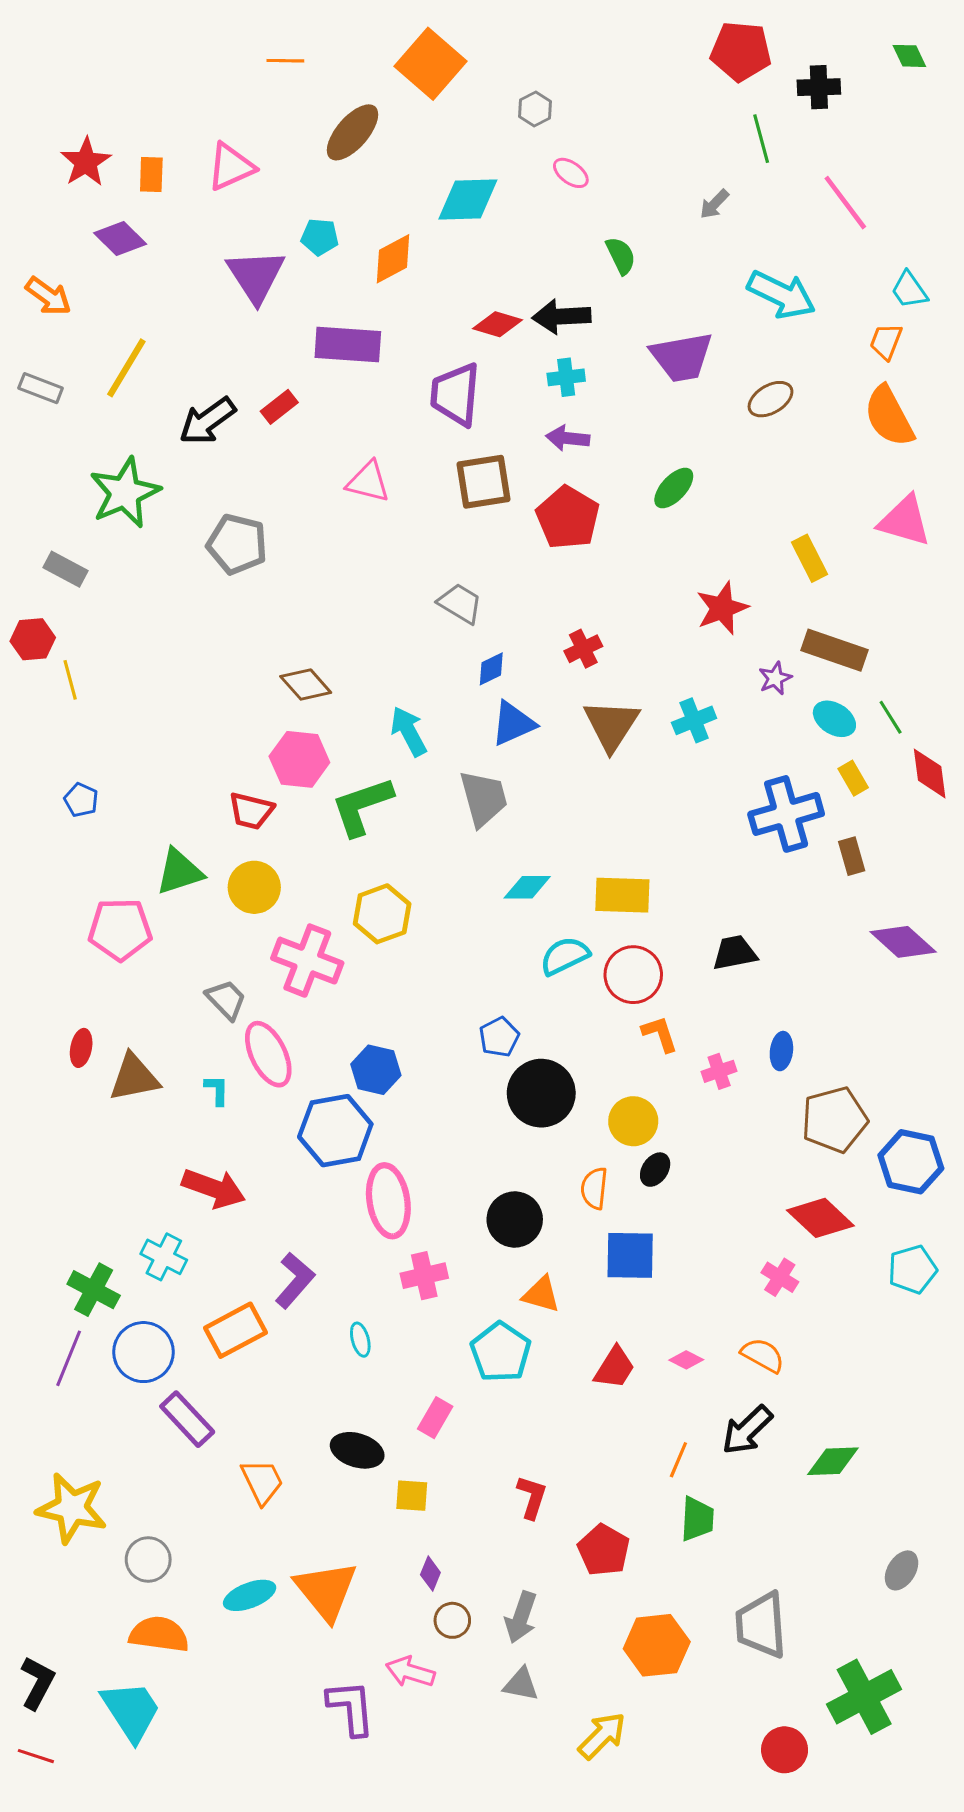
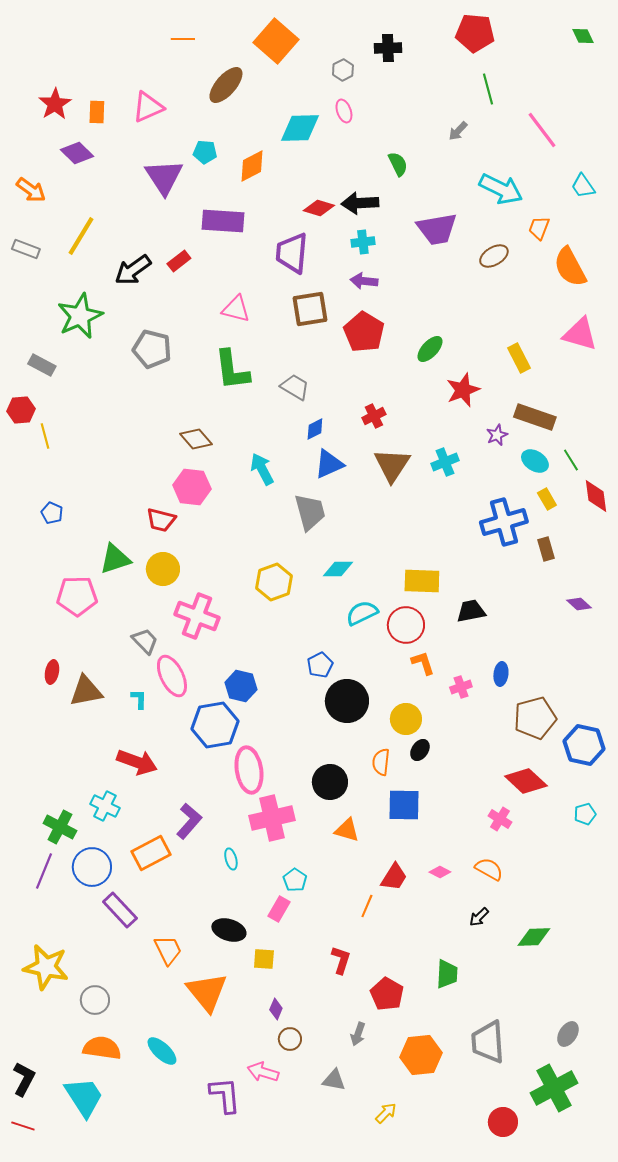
black cross: (819, 87) -> (388, 48), moved
pink ellipse: (571, 173) -> (344, 111), moved, turned 35
orange trapezoid: (886, 341) -> (539, 228), moved
green ellipse: (674, 488) -> (430, 349), moved
green L-shape: (362, 806) -> (232, 370), moved, turned -78
yellow rectangle: (622, 895) -> (422, 581), moved
yellow hexagon: (382, 914) -> (274, 582), moved
purple diamond: (903, 942) -> (579, 604), size x0.6
cyan pentagon: (912, 1269) -> (585, 814), size x0.7
pink cross: (424, 1276) -> (272, 818), size x1.5
cyan pentagon: (501, 1352) -> (295, 880), moved, size x0.6
black arrow: (747, 1430) -> (479, 917), size x0.6
orange line: (678, 1460) -> (367, 906), moved
gray ellipse: (902, 1570) -> (568, 1034), moved
orange triangle: (326, 1591) -> (207, 992), moved
cyan ellipse: (250, 1595) -> (162, 1051), moved, turned 64
gray arrow: (521, 1617) -> (358, 1034), moved, size x0.7
yellow arrow: (602, 1736) -> (386, 1113), size x0.7

